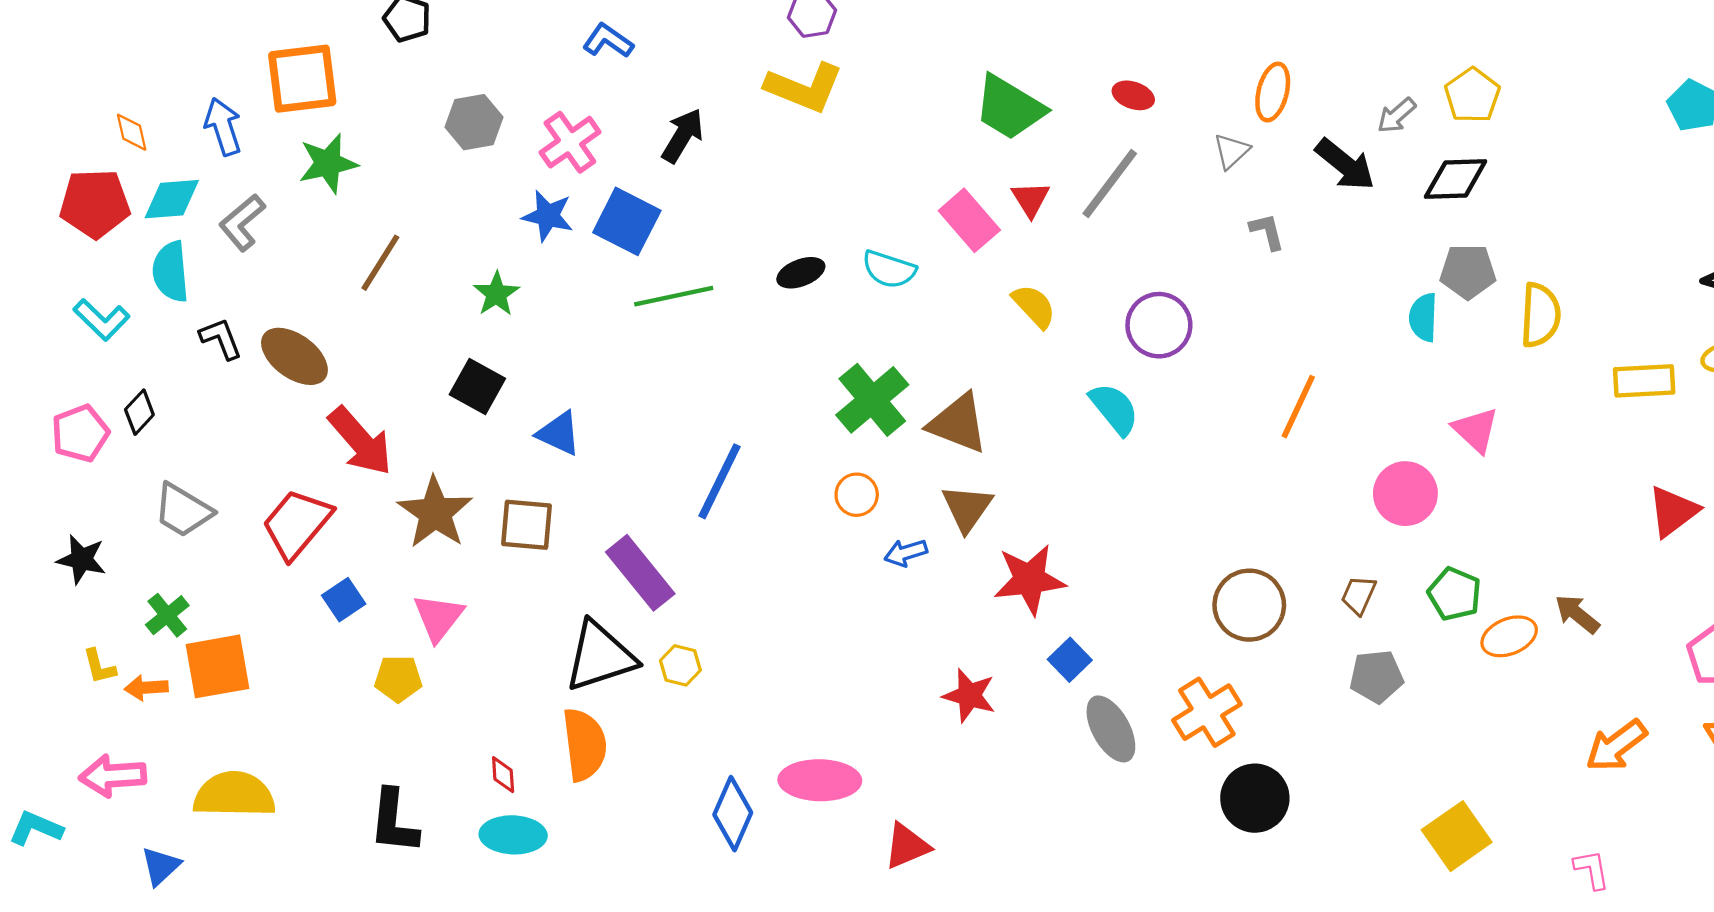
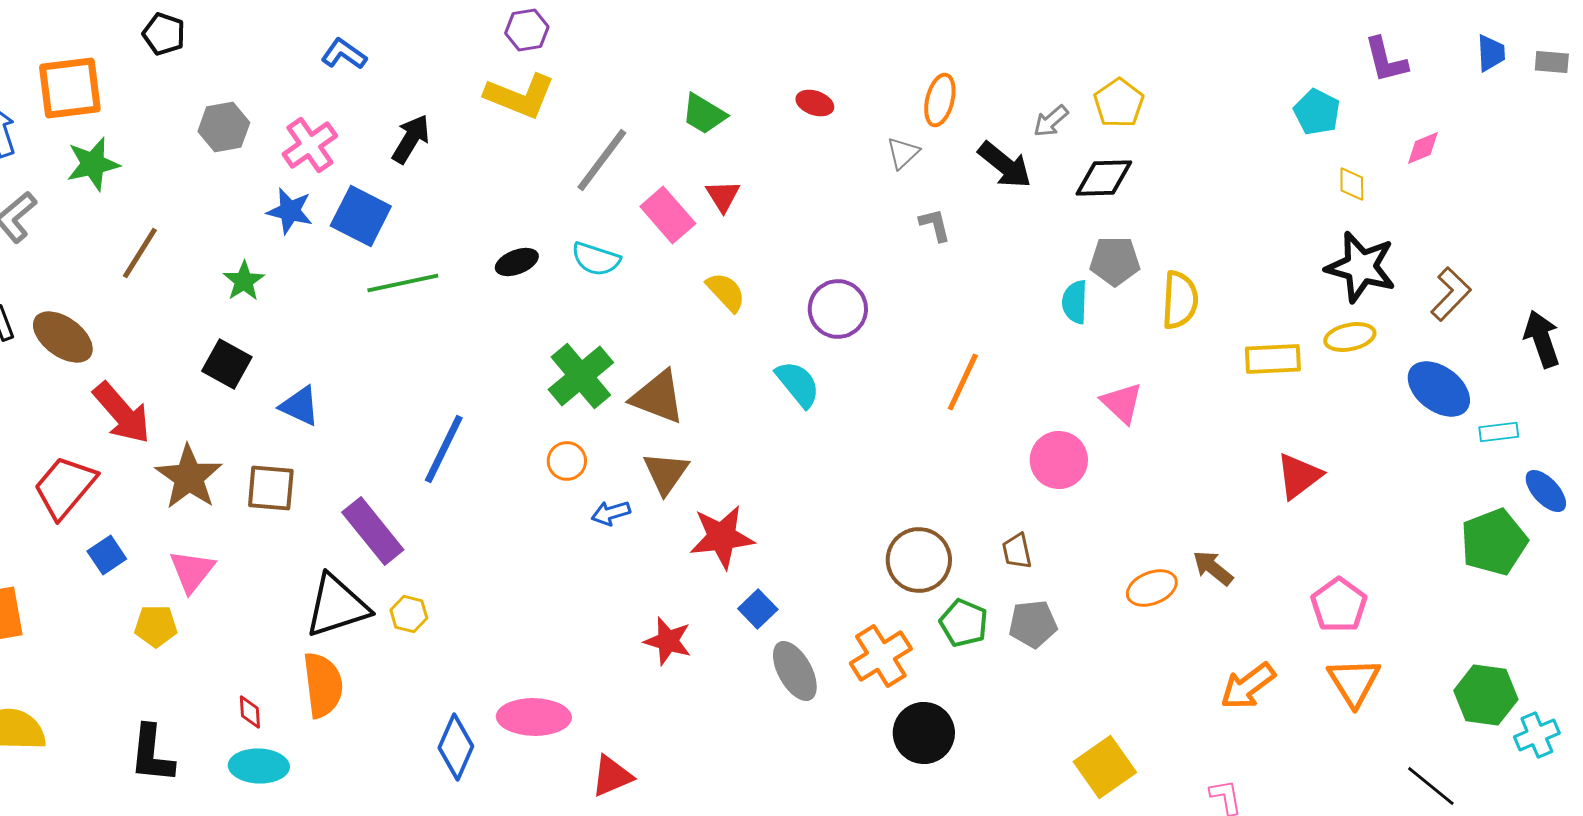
green trapezoid: (1009, 108) -> (704, 114), size x0.7
gray line: (1110, 183) -> (602, 160), moved
green pentagon: (1454, 594) -> (964, 623), moved
brown trapezoid: (1359, 595) -> (1017, 551), turned -36

